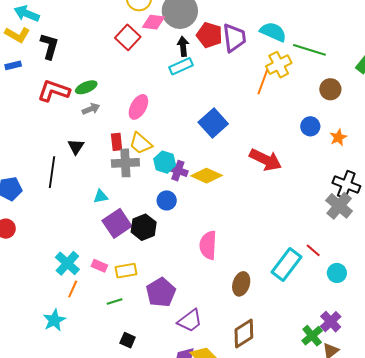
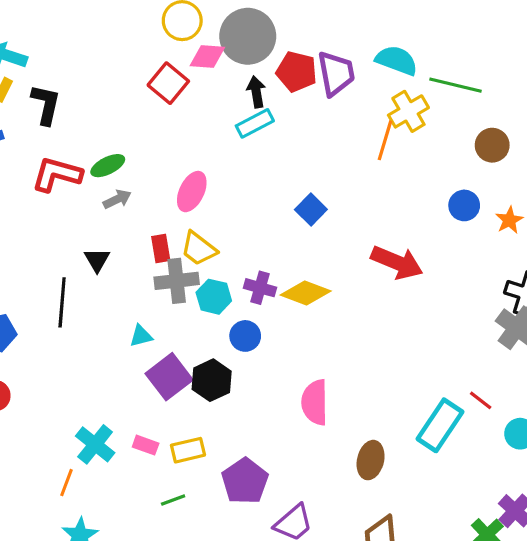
blue square: (213, 123) -> (311, 210), size x0.7
cyan hexagon: (165, 162) -> (214, 297), moved
orange line: (73, 289) -> (67, 483), moved

